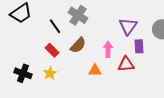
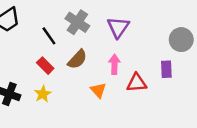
purple triangle: (128, 26) -> (118, 27), moved
purple rectangle: (139, 46) -> (166, 69), moved
orange triangle: (95, 70) -> (98, 90), turned 48

